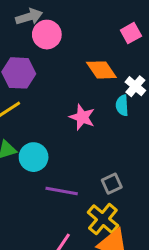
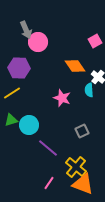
gray arrow: (29, 17) -> (26, 30), turned 84
gray square: (112, 184) -> (82, 131), moved
purple line: (62, 191) -> (48, 148), turned 30

